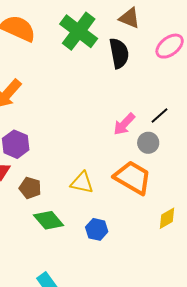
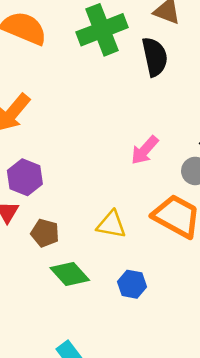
green cross: (79, 31) -> (102, 30), turned 33
pink arrow: (124, 124) -> (145, 150), moved

